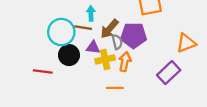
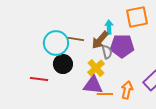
cyan arrow: (91, 13) -> (109, 27), moved
purple triangle: (93, 47) -> (93, 85), moved, size x1.5
yellow cross: (105, 59) -> (96, 68), turned -30
orange arrow: (125, 62) -> (127, 90), moved

